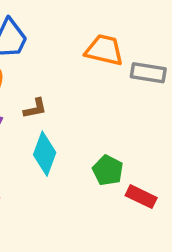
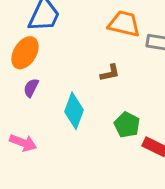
brown L-shape: (35, 108) -> (110, 73), moved

